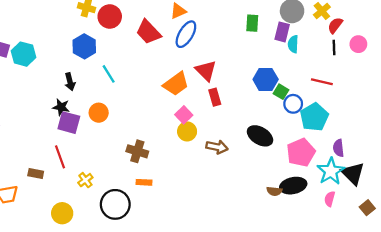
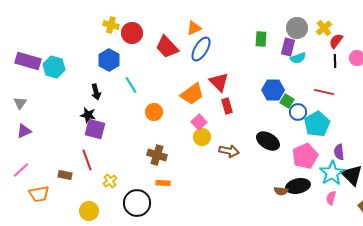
cyan semicircle: (293, 44) -> (298, 58), turned -112
orange circle: (99, 113) -> (154, 112), moved

